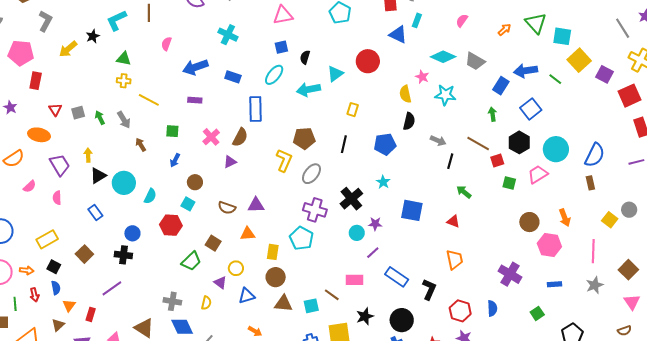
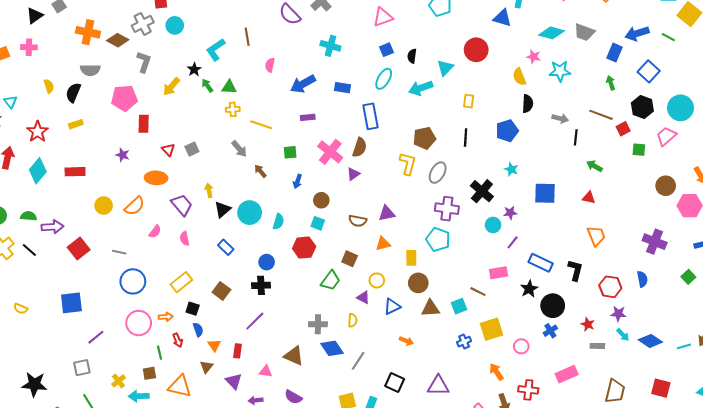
green arrow: (100, 118) -> (207, 86), moved
pink cross: (211, 137) -> (330, 152), size x1.4
black star: (365, 316) -> (529, 289), moved

